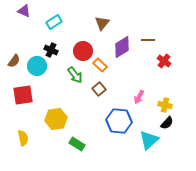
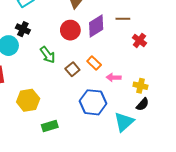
red circle: (83, 51) -> (70, 30), moved
orange rectangle: (100, 65) -> (94, 63), moved
pink arrow: (139, 97) -> (114, 78), turned 64
green rectangle: (77, 144) -> (50, 126), turned -49

